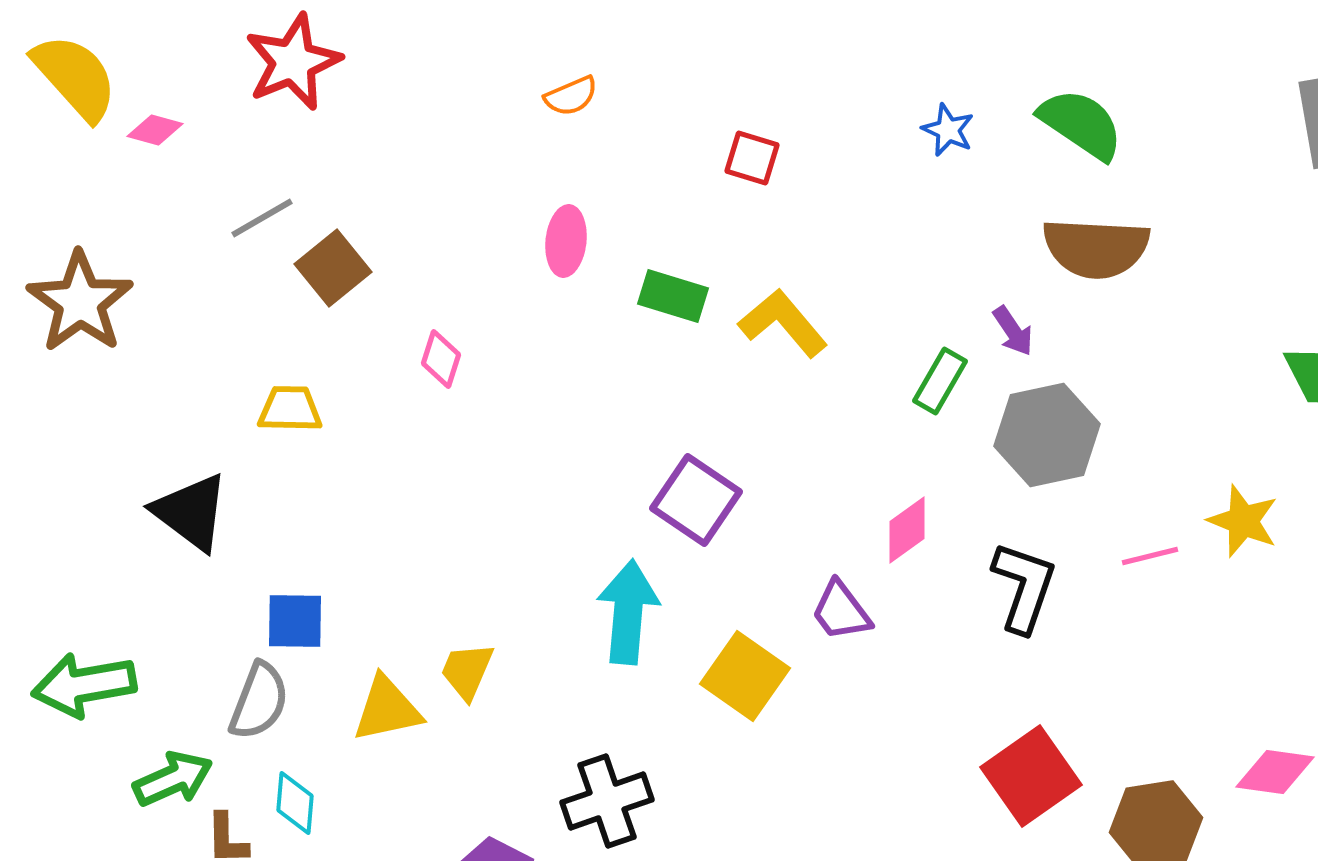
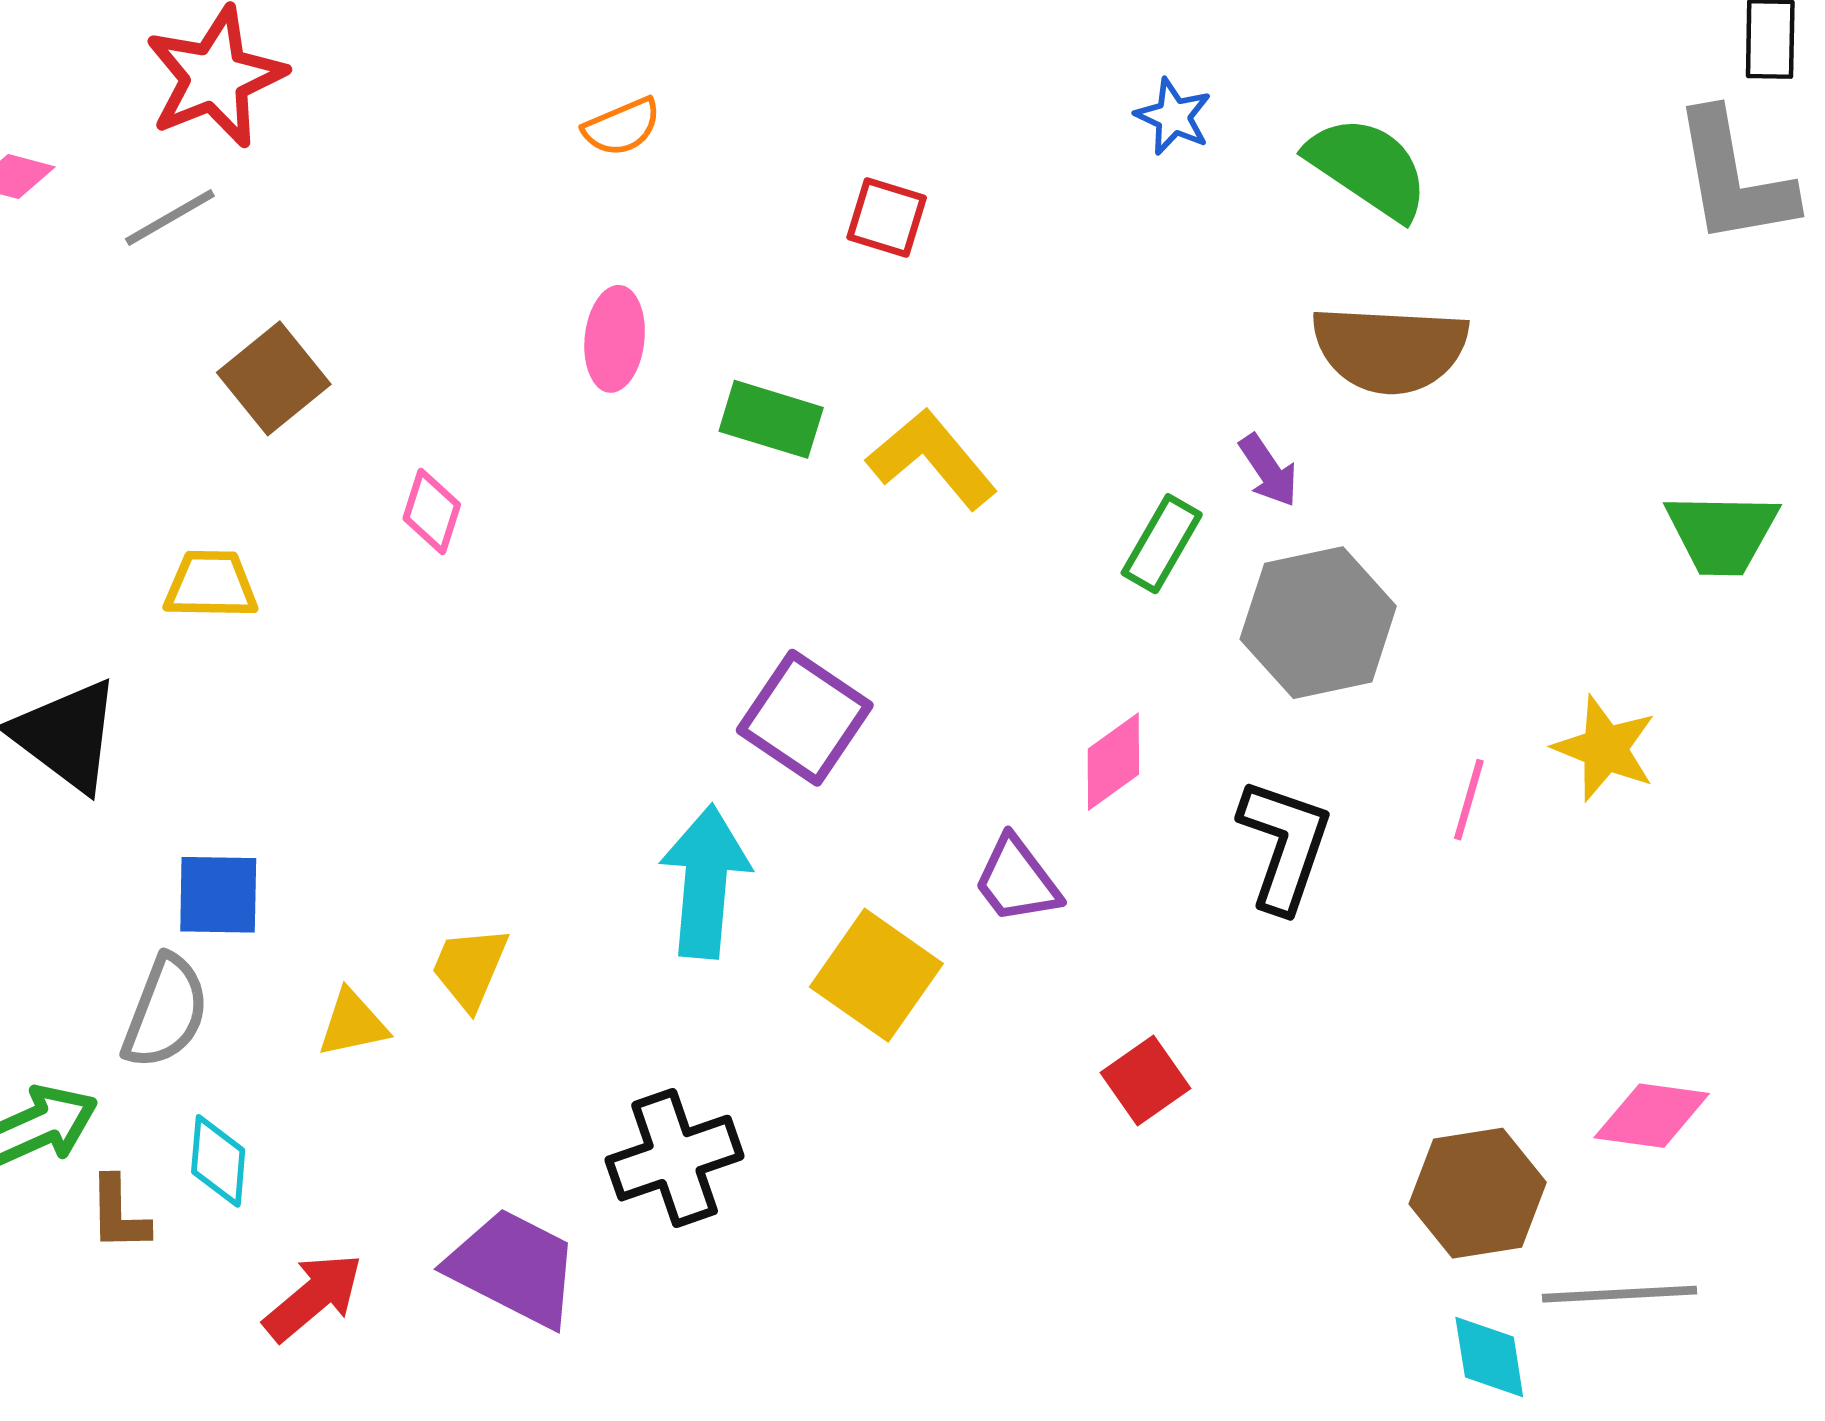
blue star: (948, 130) -> (1173, 117), moved
gray line: (262, 218) -> (170, 217), moved
pink line: (1150, 556) -> (1469, 800), turned -60
yellow triangle: (387, 709) -> (353, 1023), size x0.7
red square: (1031, 776) -> (1146, 1081), moved, size x0.6

